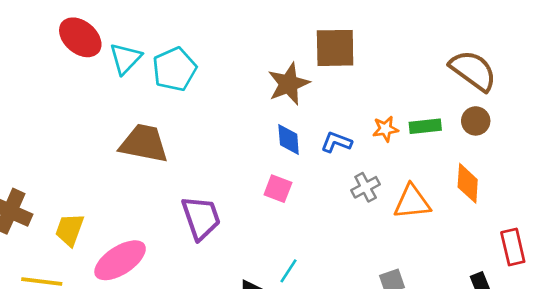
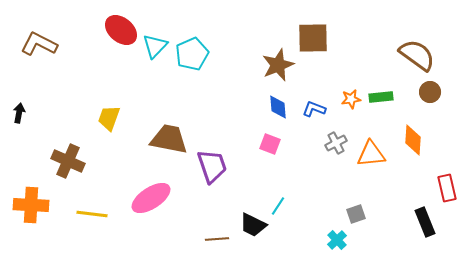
brown circle: (476, 121) -> (430, 92), moved
brown trapezoid: (144, 144) -> (169, 139), moved
yellow trapezoid: (70, 230) -> (109, 118), moved

